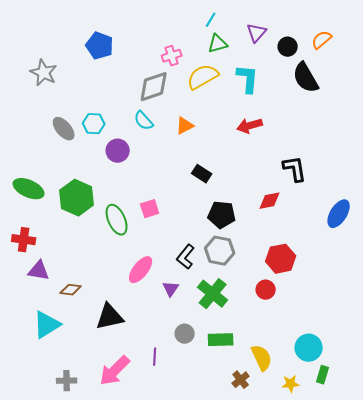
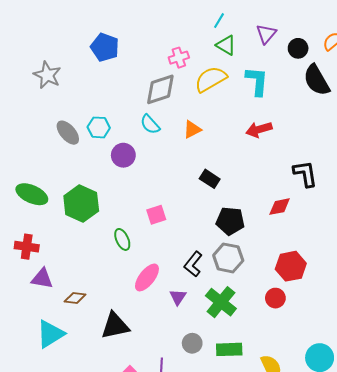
green triangle: (218, 44) -> (226, 45), turned 45
green ellipse: (117, 220) -> (122, 239), moved, size x0.7

